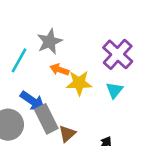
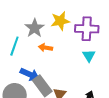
purple cross: (118, 54) -> (87, 29), turned -30
yellow star: (79, 83) -> (60, 21), moved

